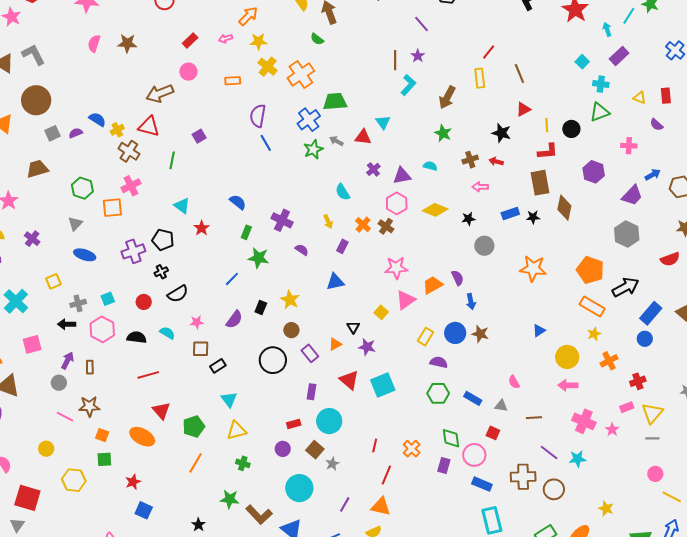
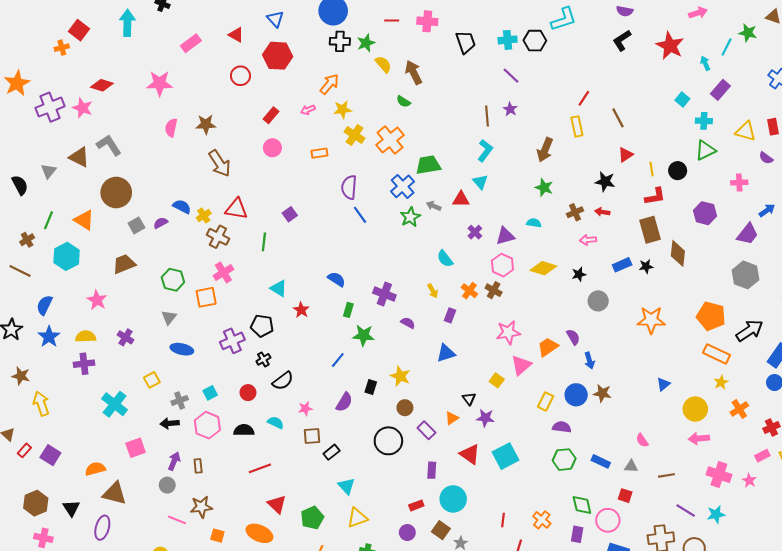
cyan L-shape: (408, 85) -> (485, 151), moved
brown arrow: (160, 93) -> (220, 163), moved, turned -96
yellow triangle: (639, 98) -> (746, 131), size x1.5

